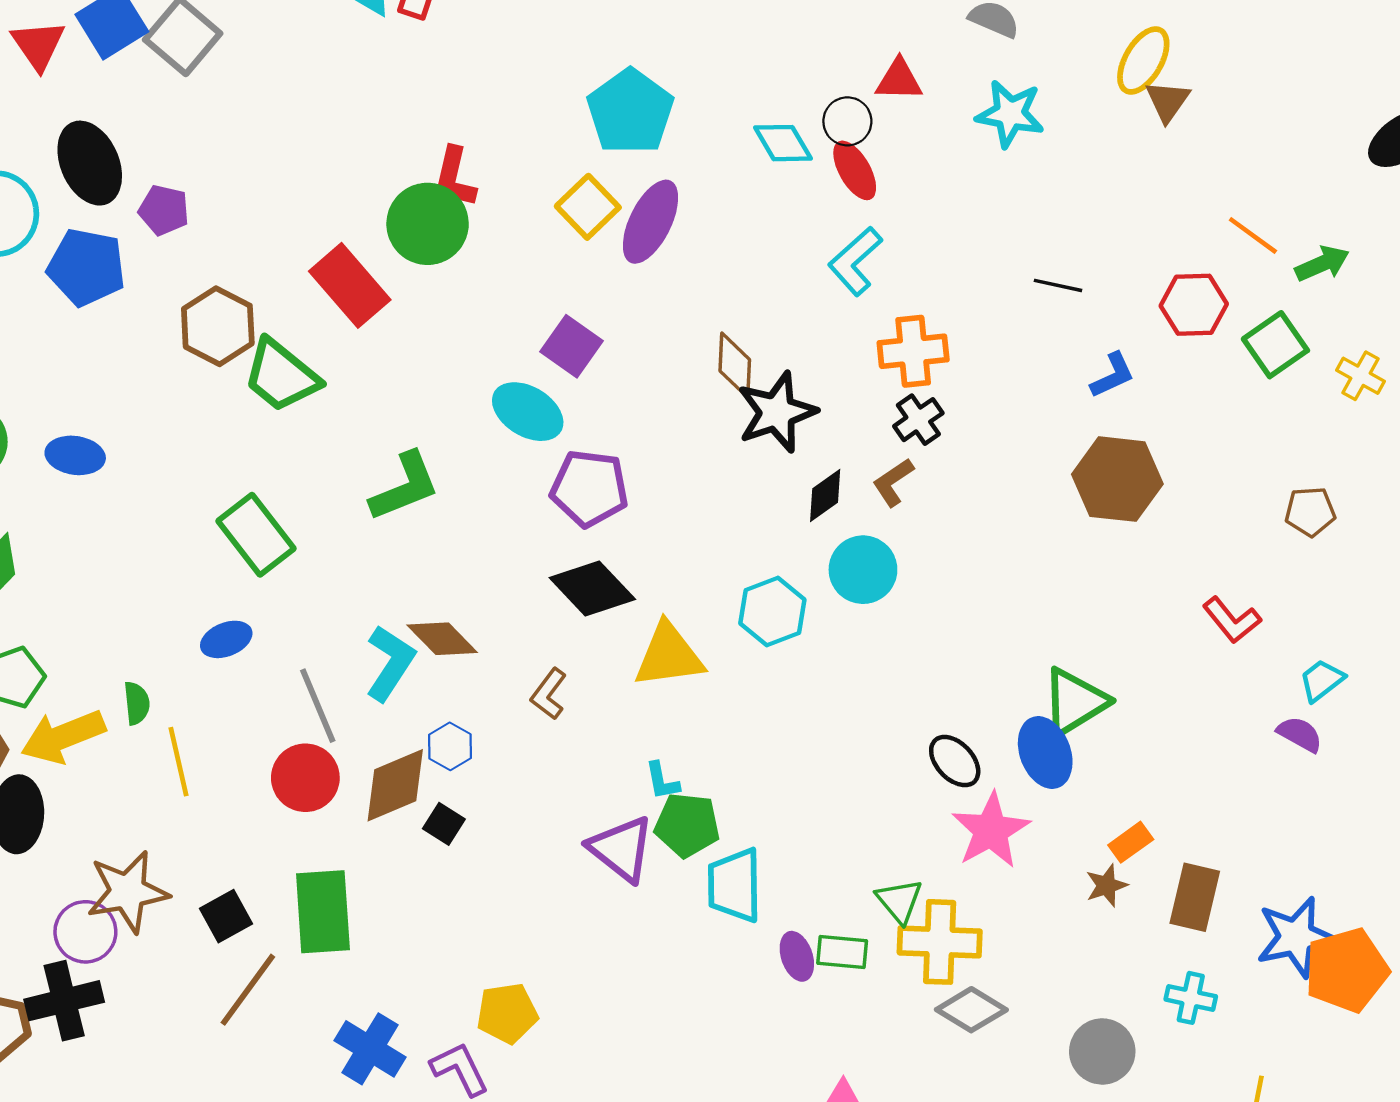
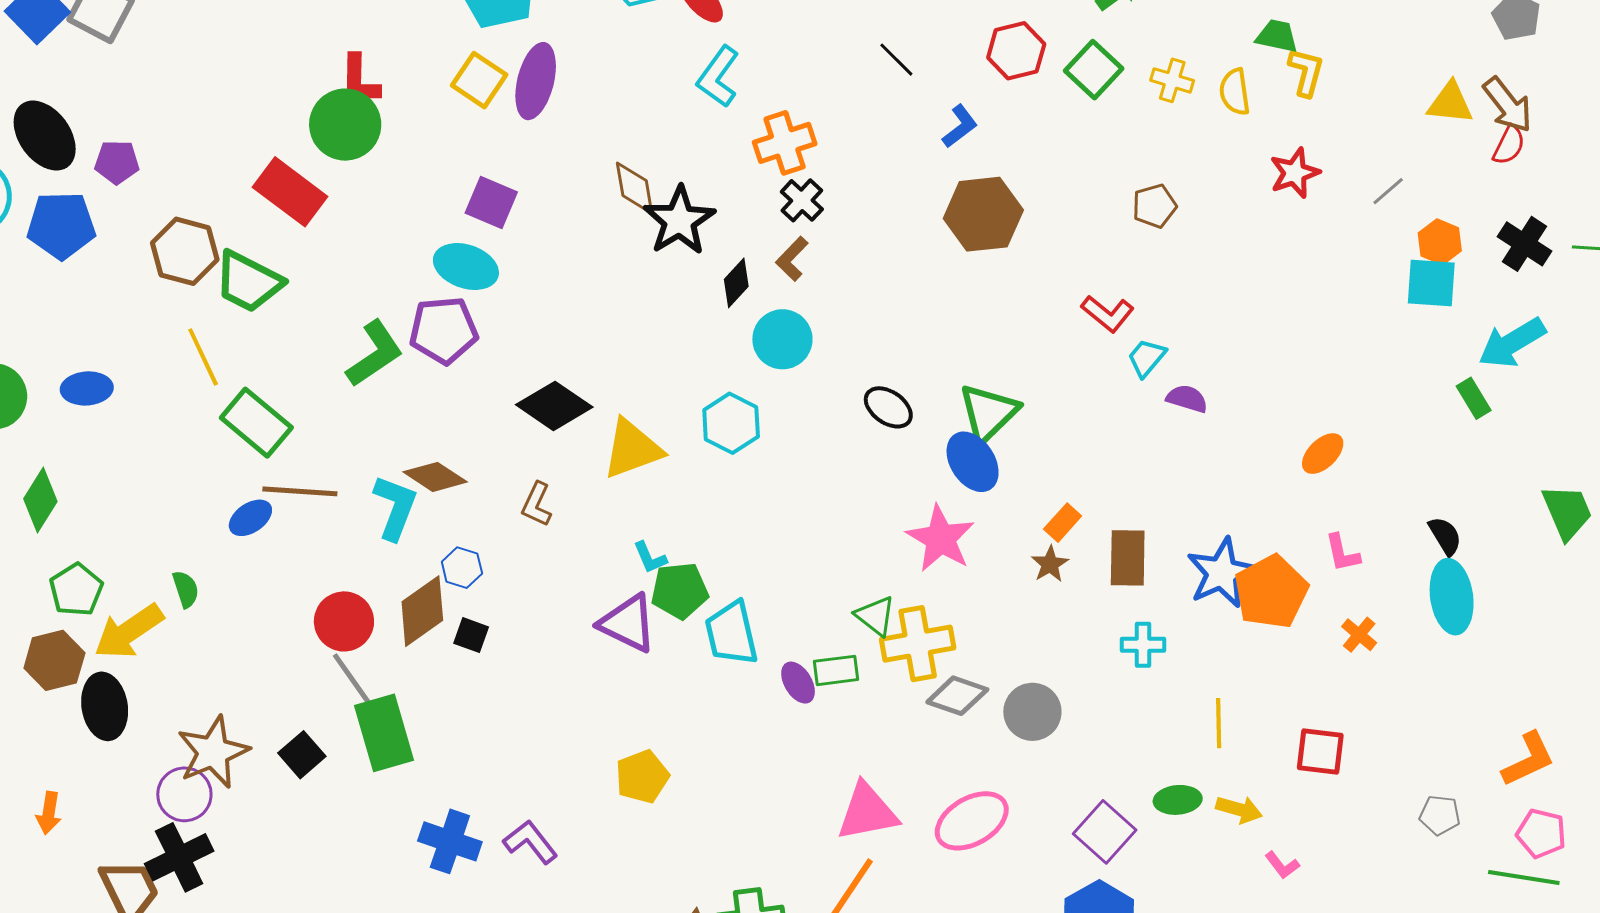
black line: (1058, 285) -> (896, 60), turned 45
purple pentagon: (589, 488) -> (444, 330), moved
cyan hexagon: (772, 611) -> (731, 423), moved
cyan trapezoid: (1322, 680) -> (1146, 358), moved
gray line: (318, 706) -> (355, 683), moved
black ellipse: (955, 761) -> (888, 407), moved
yellow line: (179, 762) -> (203, 357), moved
brown line: (248, 990) -> (300, 491), moved, turned 70
yellow pentagon: (507, 1013) -> (642, 777), moved
gray circle: (1102, 1051) -> (1032, 712), moved

